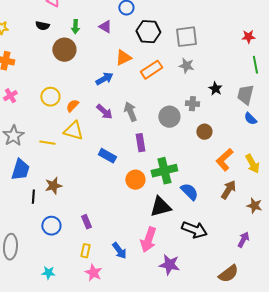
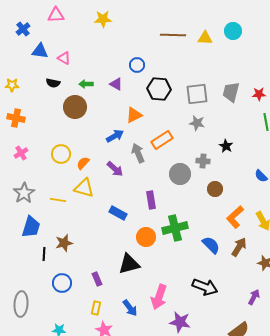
green arrow: (75, 27) -> (86, 84), turned 88
orange rectangle: (151, 70) -> (162, 140), moved
gray trapezoid: (245, 95) -> (231, 92), moved
gray arrow: (130, 112) -> (138, 153), moved
blue semicircle: (189, 192) -> (211, 245), moved
black triangle: (160, 207) -> (129, 264), moved

